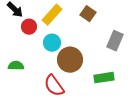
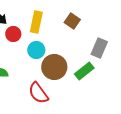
yellow rectangle: (52, 15) -> (36, 22), turned -30
green rectangle: (104, 78) -> (84, 71), moved, turned -30

